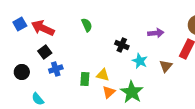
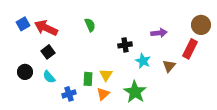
black cross: (122, 45) -> (125, 45), turned -32
blue cross: (56, 69) -> (69, 94), moved
yellow triangle: (103, 75) -> (106, 75), turned 48
orange triangle: (109, 92) -> (103, 94), moved
cyan semicircle: (38, 99) -> (49, 77), moved

